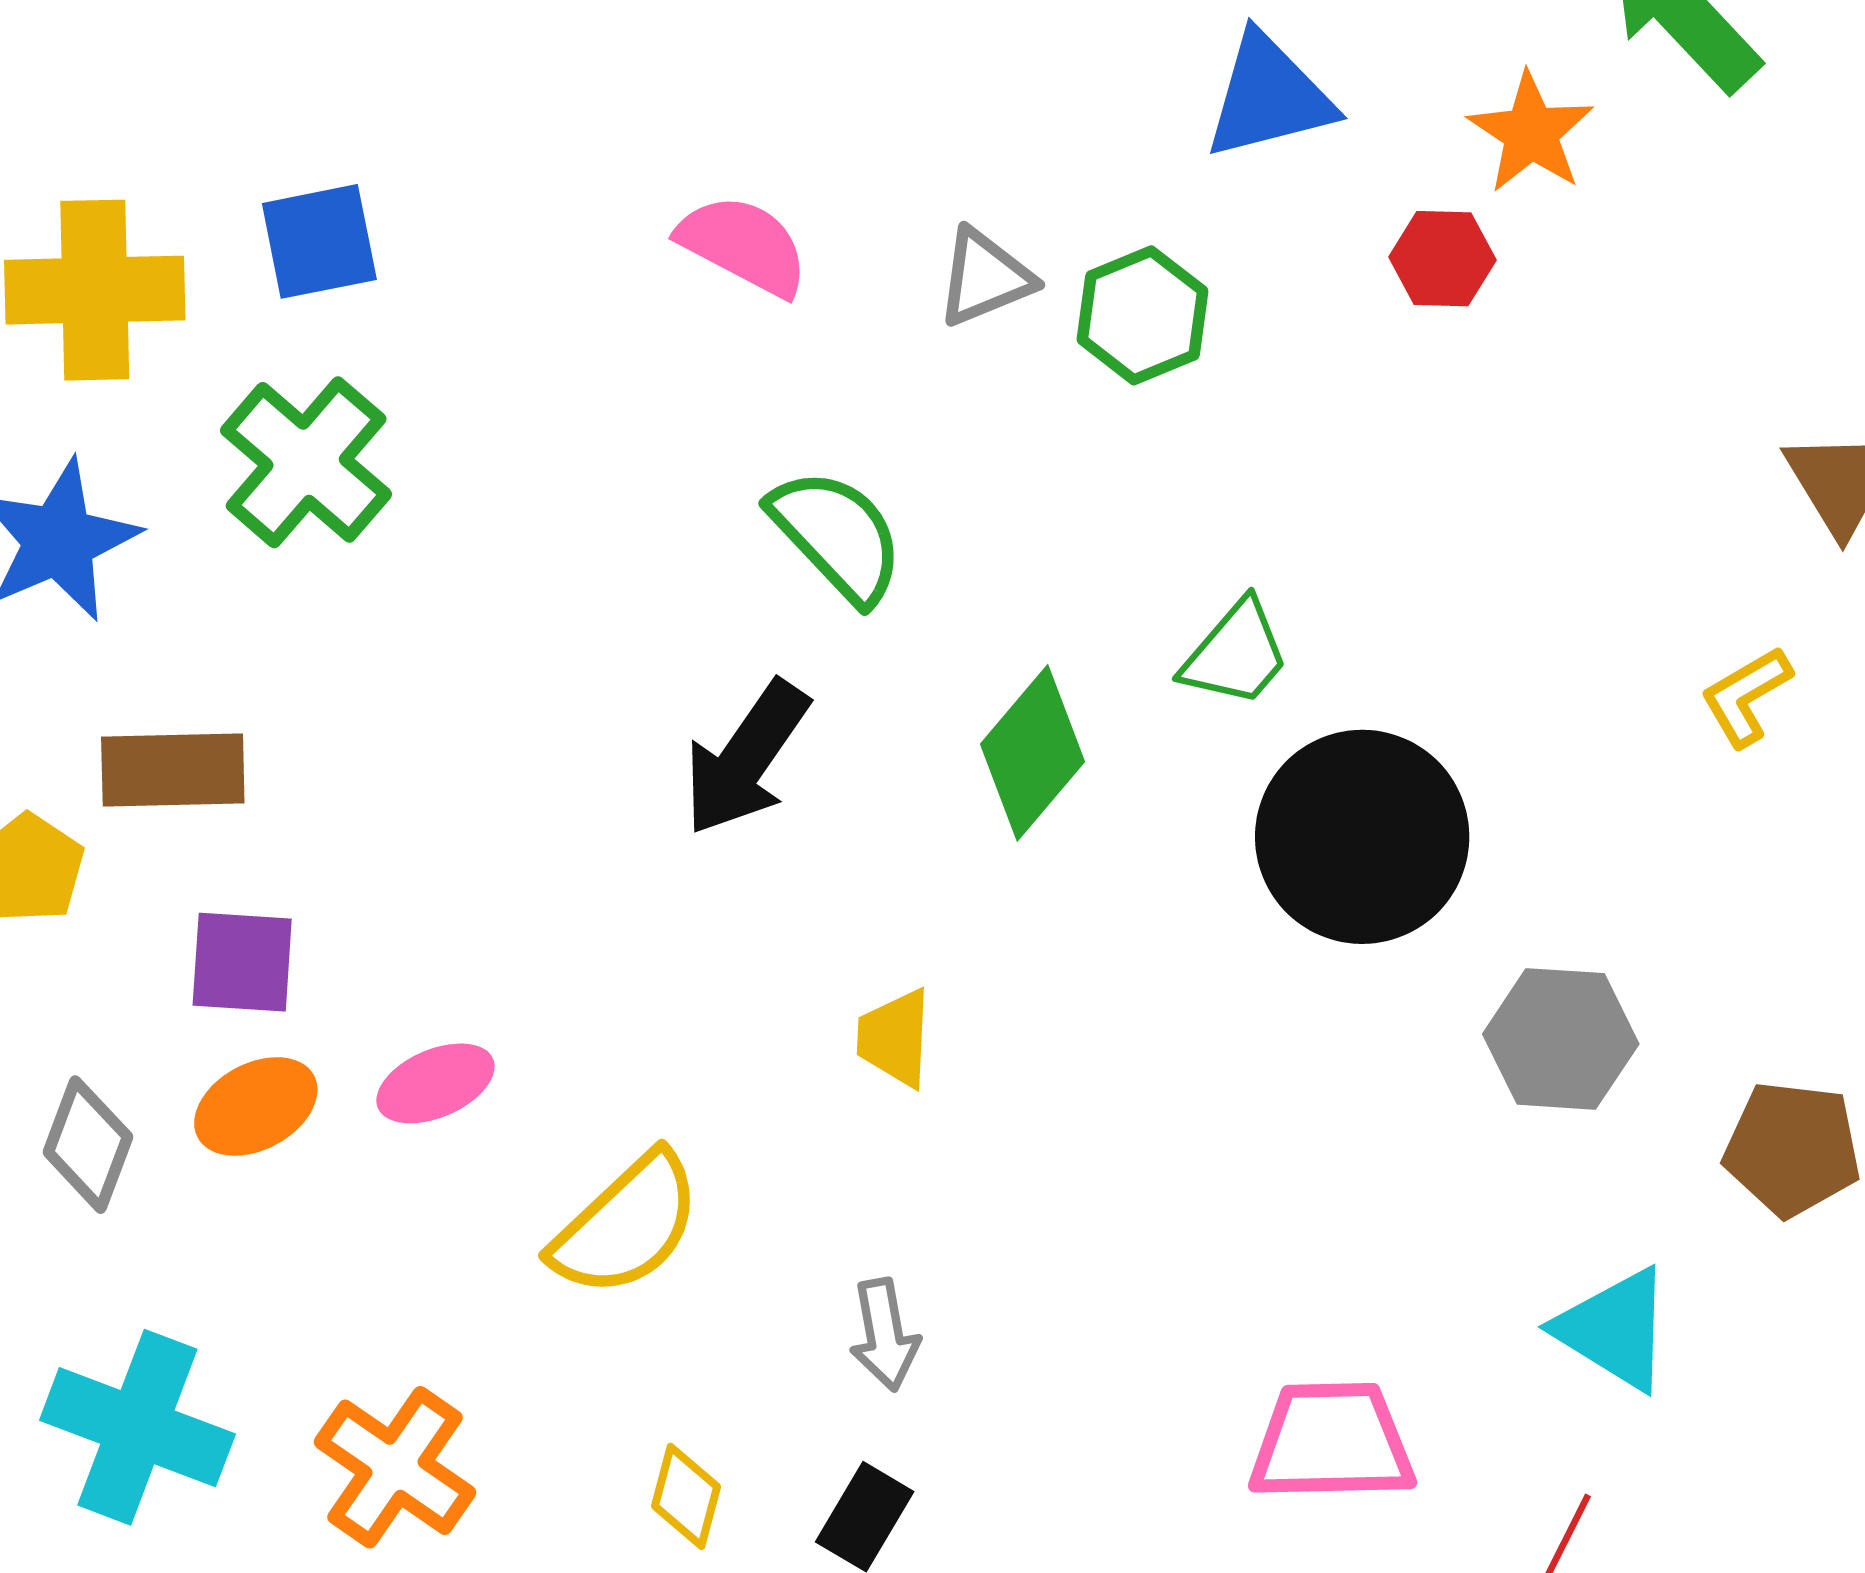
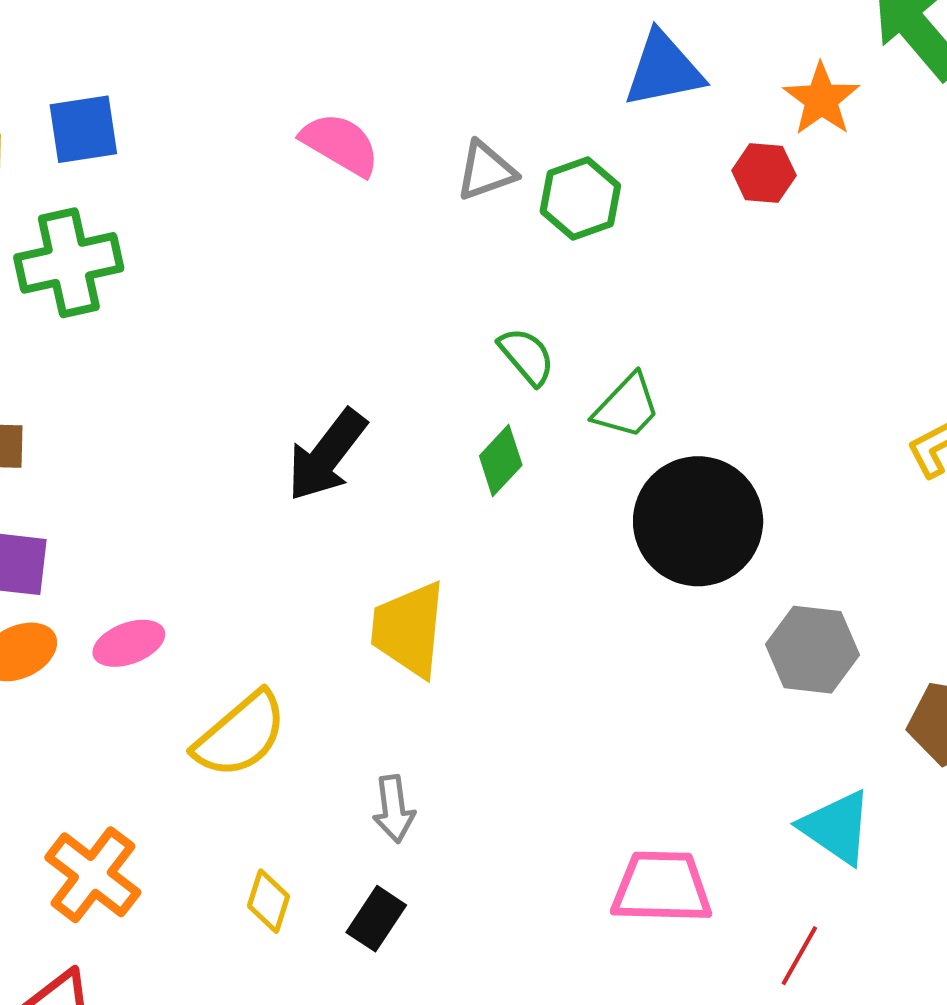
green cross: (306, 462) -> (69, 263), turned 34
green semicircle: (837, 535) -> (527, 356), moved, size x0.7
green diamond: (1032, 753) -> (501, 461), size x0.7
yellow trapezoid: (895, 1038) -> (409, 629), size x1.6

